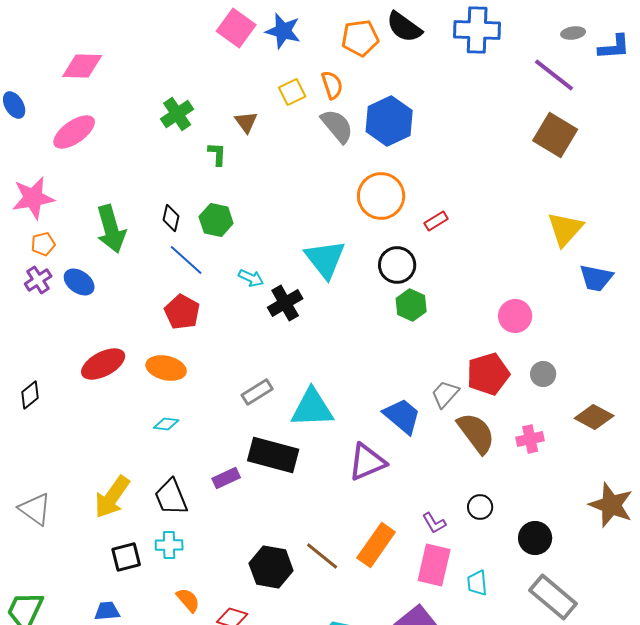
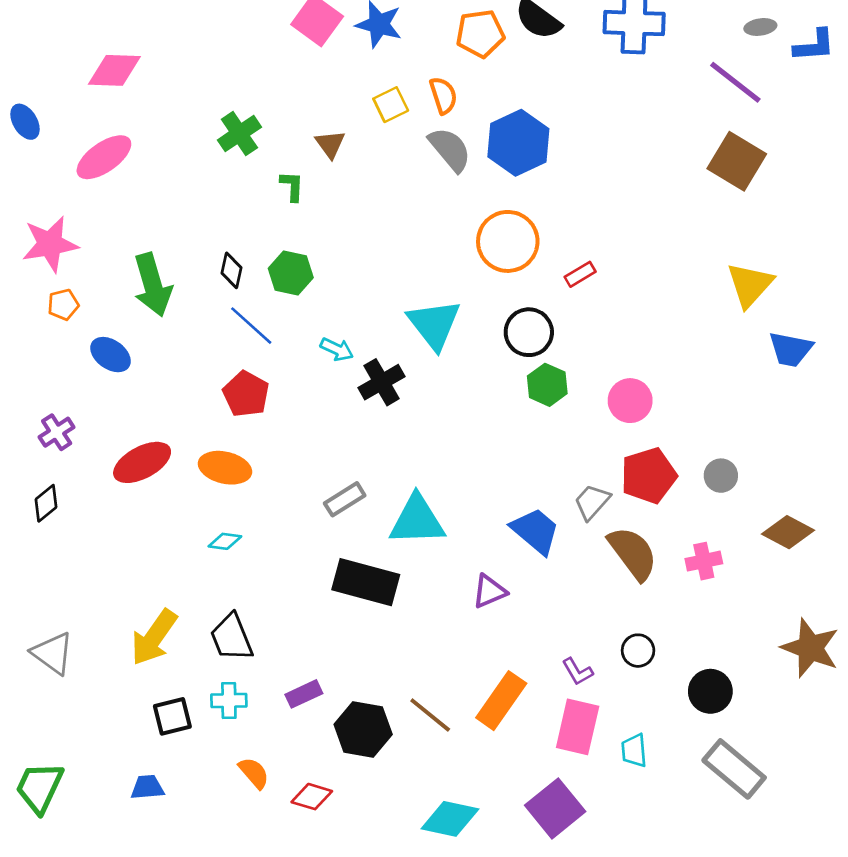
purple cross: (38, 280) -> (57, 432), moved
pink circle: (515, 316) -> (630, 401), moved
purple triangle: (367, 462) -> (489, 591), size x0.7
purple rectangle: (226, 478) -> (304, 694), moved

